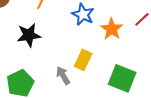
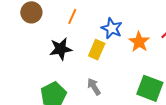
yellow rectangle: (83, 60) -> (97, 50), moved

